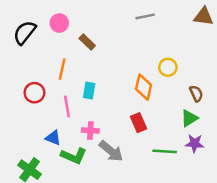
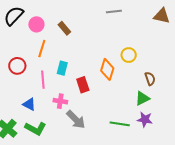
pink circle: (59, 23) -> (36, 24), moved
red rectangle: (138, 123) -> (83, 85), moved
green L-shape: (74, 156) -> (36, 128), moved

